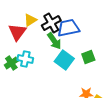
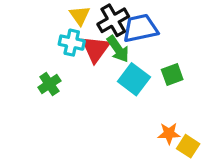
yellow triangle: (30, 20) -> (80, 15), turned -32
red triangle: (17, 32) -> (96, 49), moved
cyan cross: (25, 59) -> (72, 43), moved

